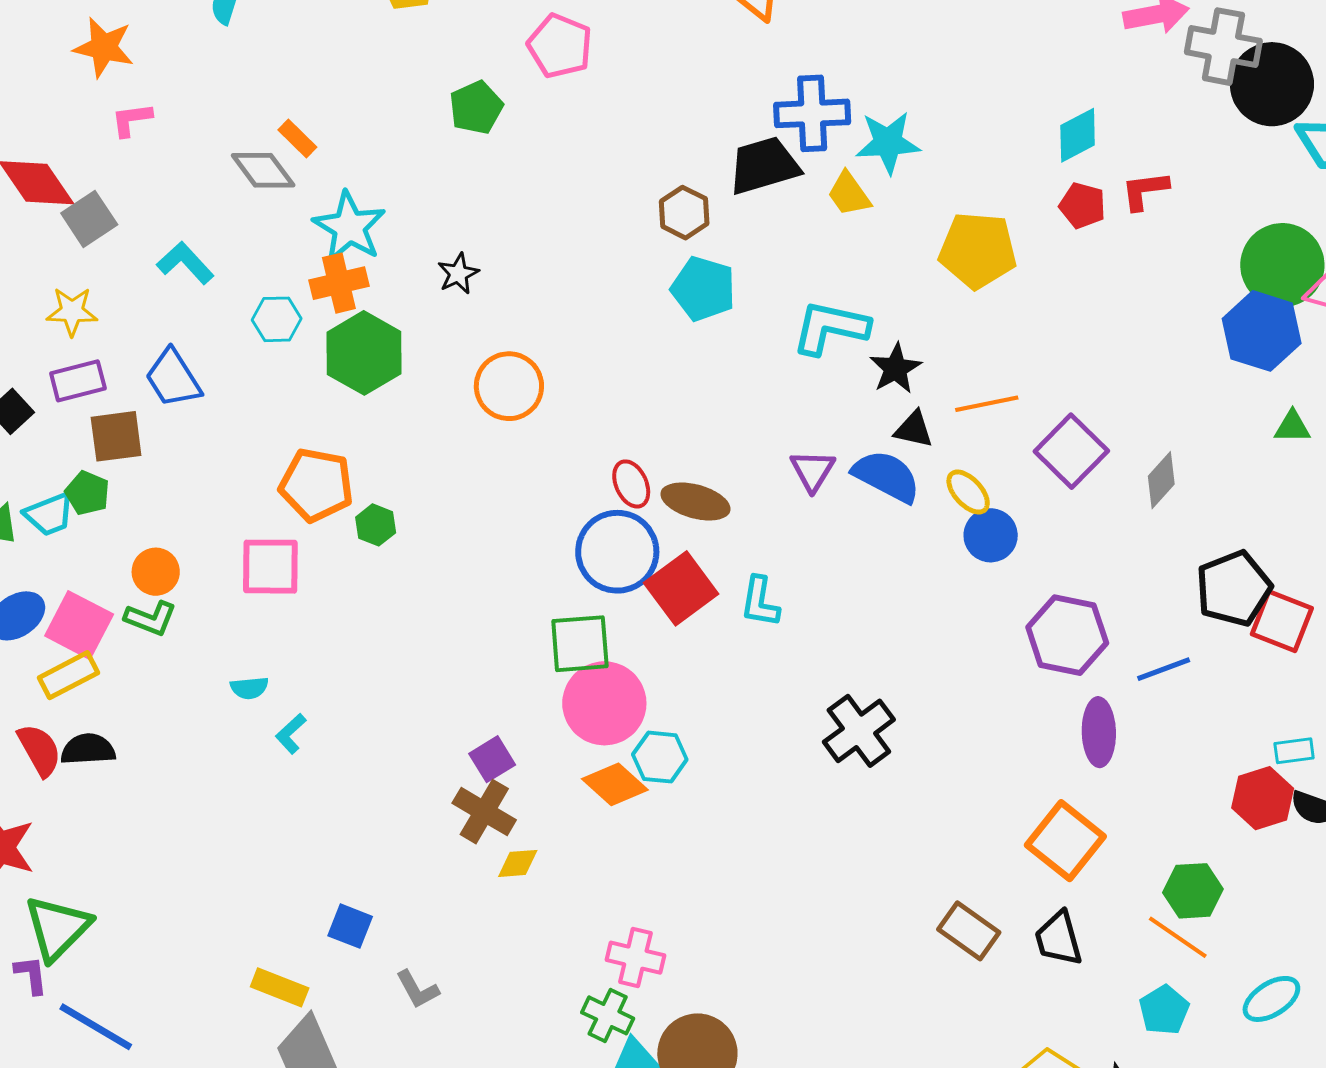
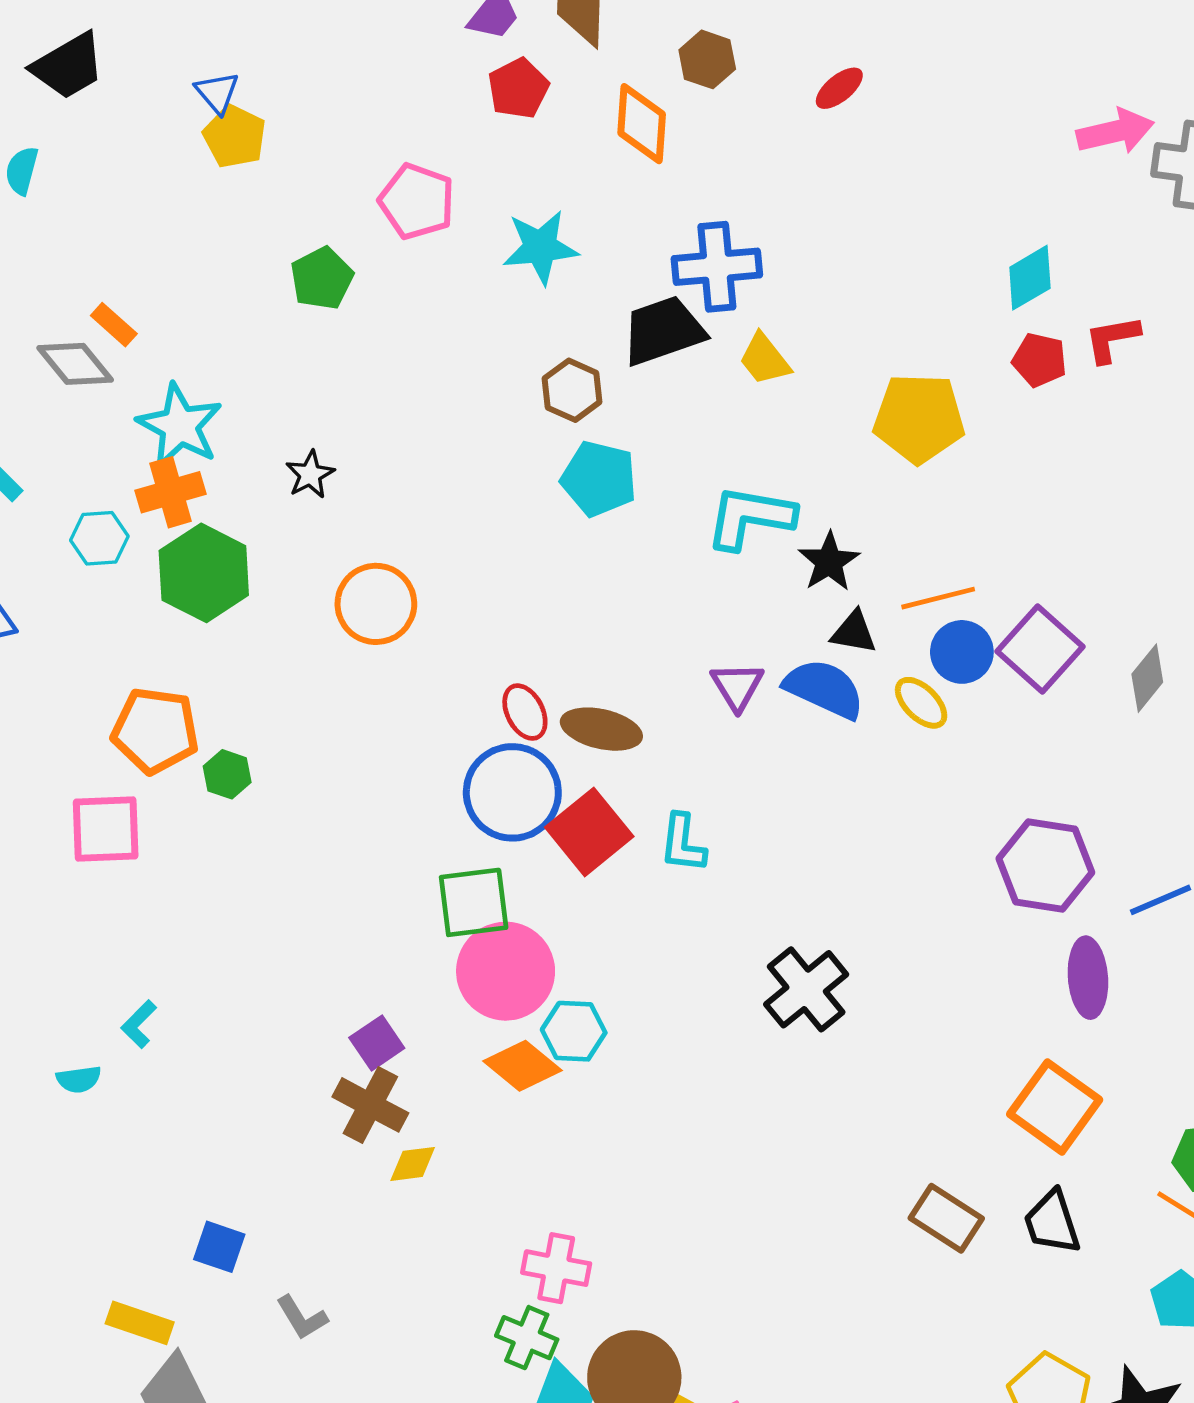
cyan star: (888, 143) -> (540, 247), moved
blue circle: (991, 535) -> (962, 652), moved
cyan semicircle: (249, 688) -> (79, 1079), moved

